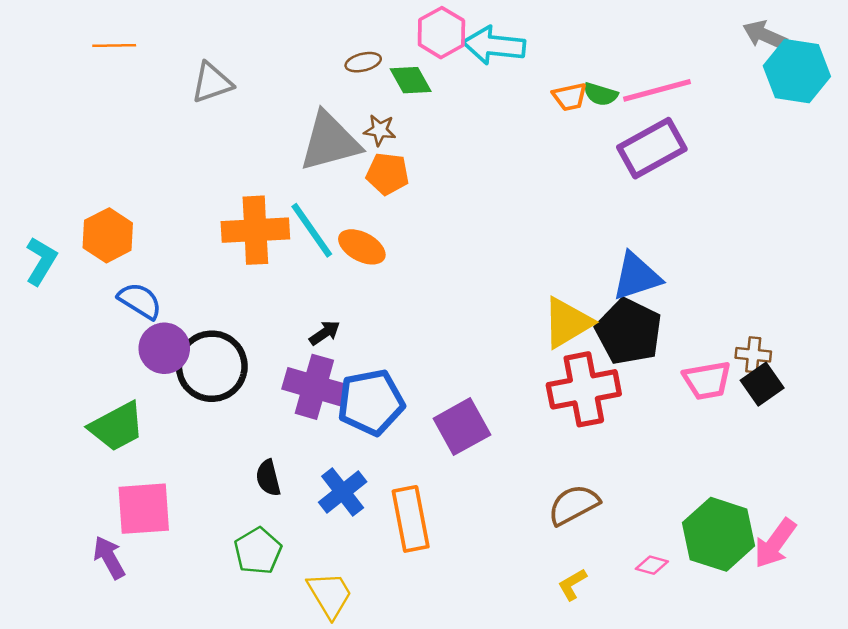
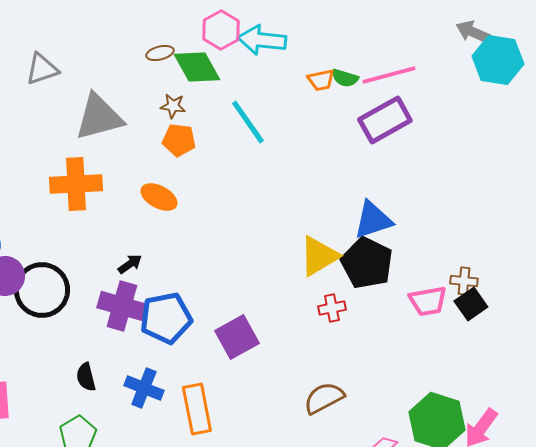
green diamond: (411, 80) -> (197, 67), size x1.4
gray triangle: (330, 142) -> (99, 117), moved
cyan line: (312, 230) -> (248, 122), moved
red cross: (584, 389) -> (332, 308), size x0.5
blue cross: (343, 492) -> (144, 388), turned -30

